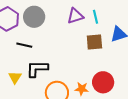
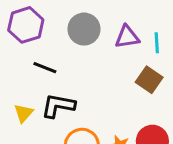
gray circle: (34, 17) -> (84, 29), moved
brown square: (94, 42) -> (149, 80), turned 30

